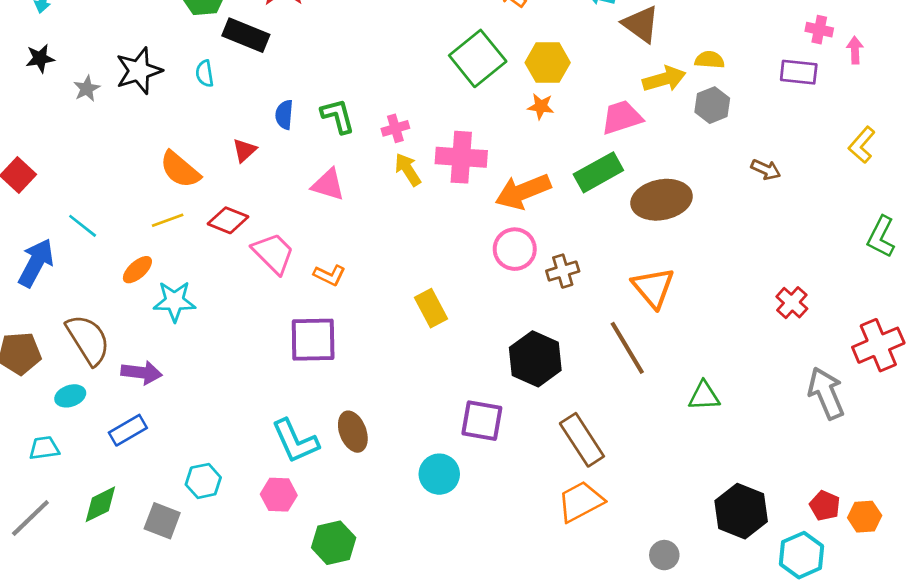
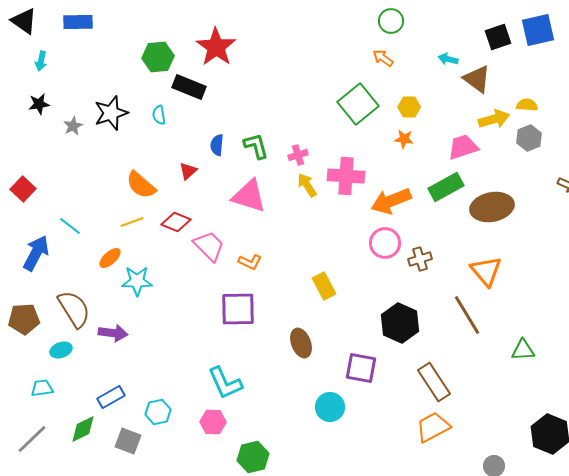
yellow hexagon: (548, 63) -> (409, 107), size x0.7
pink triangle: (328, 185) -> (249, 196), size x1.4
blue rectangle: (128, 430) -> (111, 397), moved
brown ellipse: (353, 432) -> (301, 343), moved

